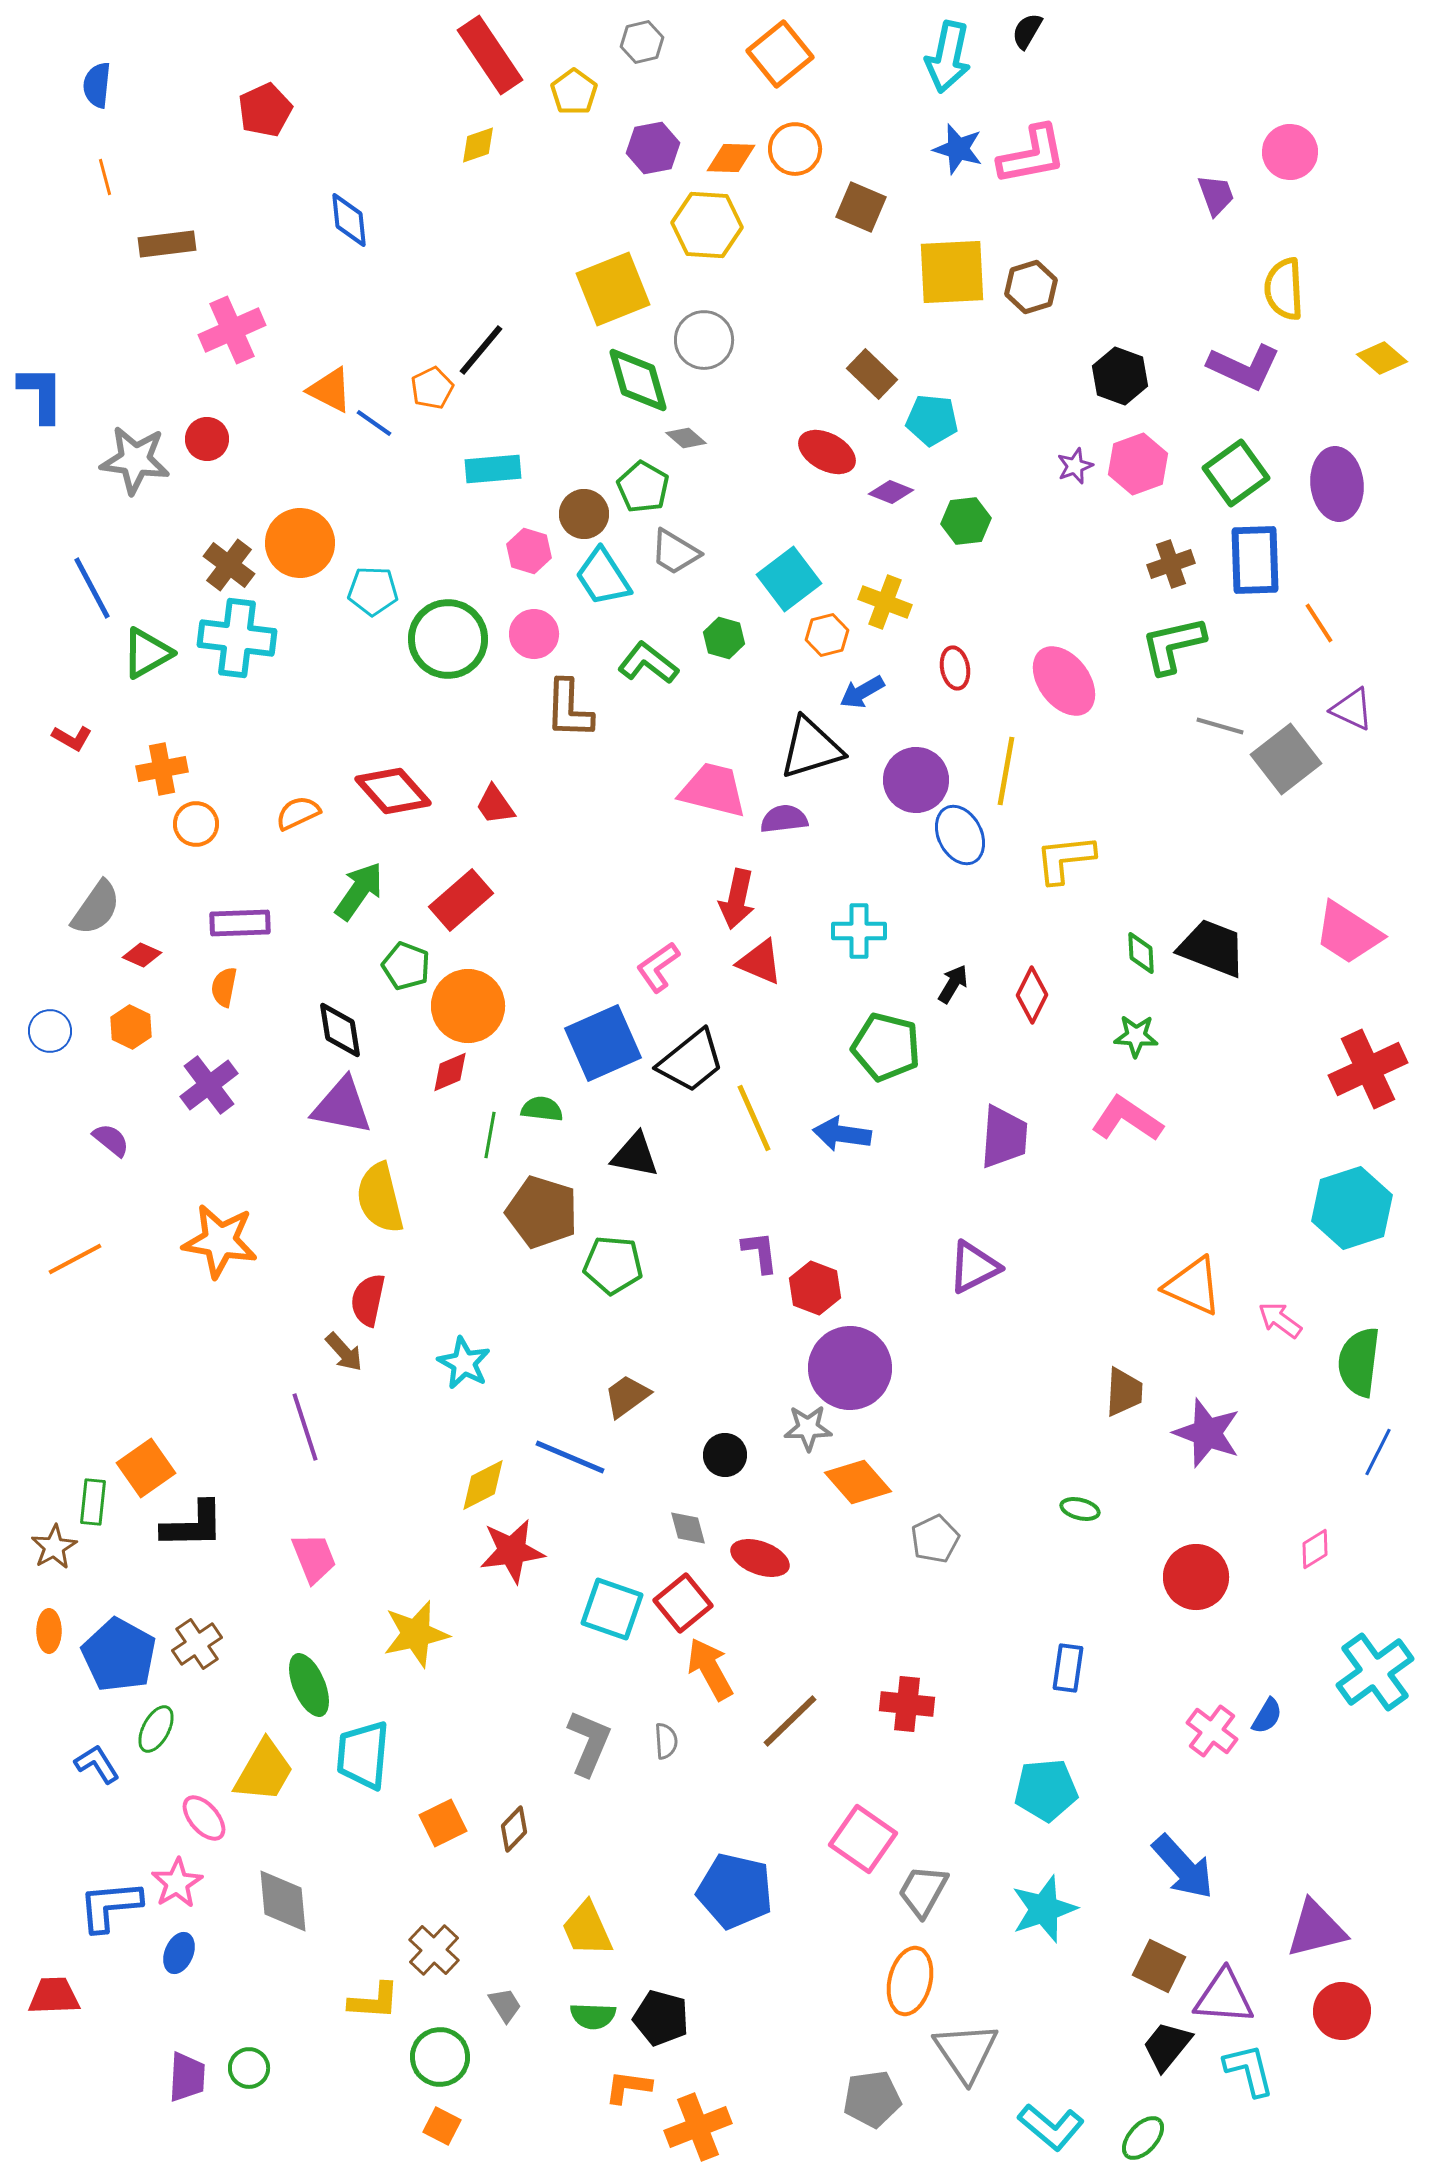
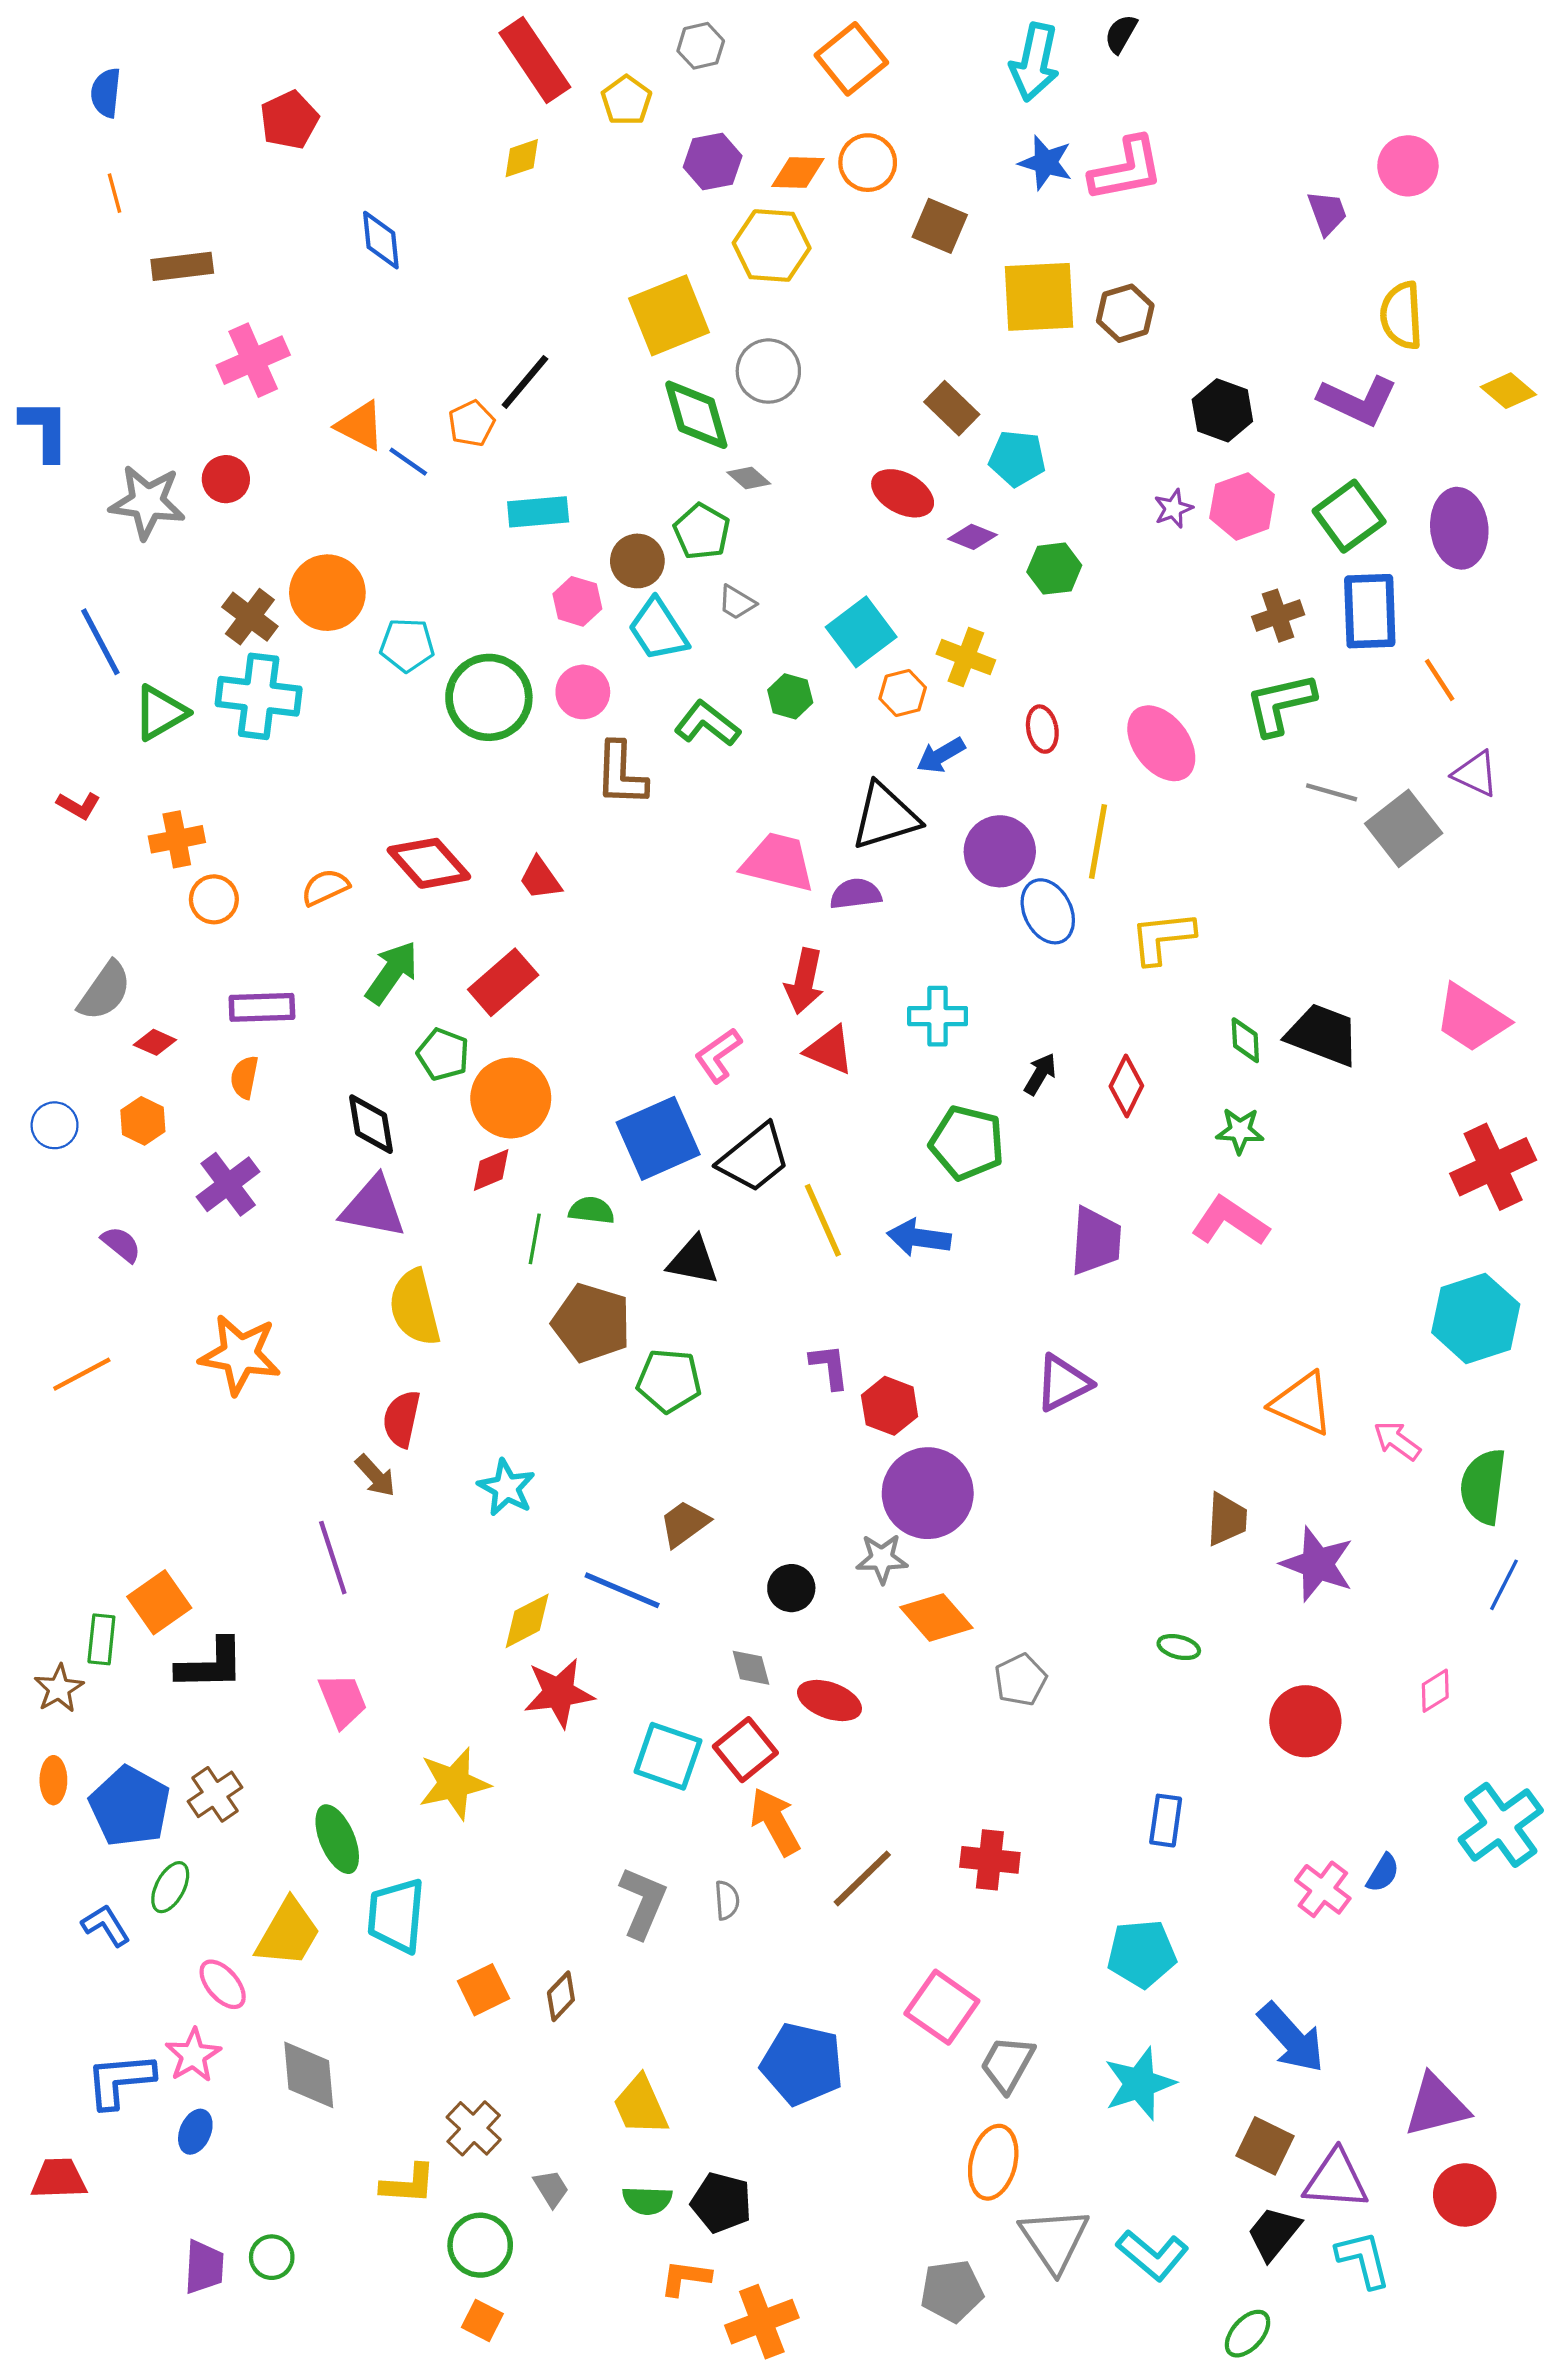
gray trapezoid: (675, 552) -> (737, 602), size x0.7
cyan L-shape: (1051, 2127) -> (1153, 2255), moved

